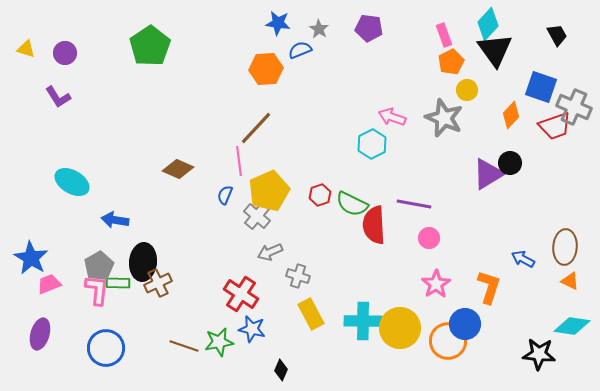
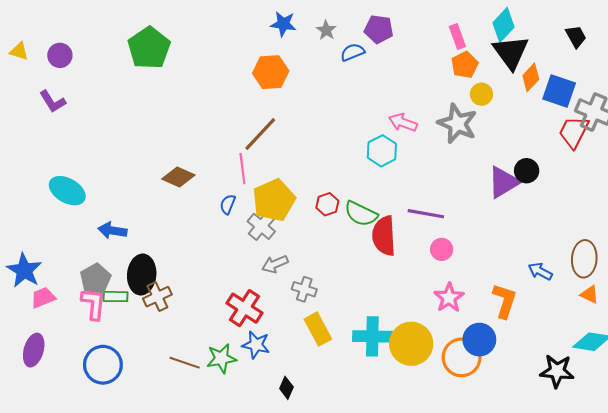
blue semicircle: (300, 50) -> (352, 52), moved
orange diamond: (511, 115) -> (531, 77), moved
red trapezoid: (555, 126) -> (574, 132), turned 136

